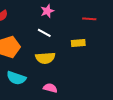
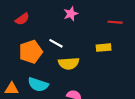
white line: (44, 33) -> (56, 43), moved

